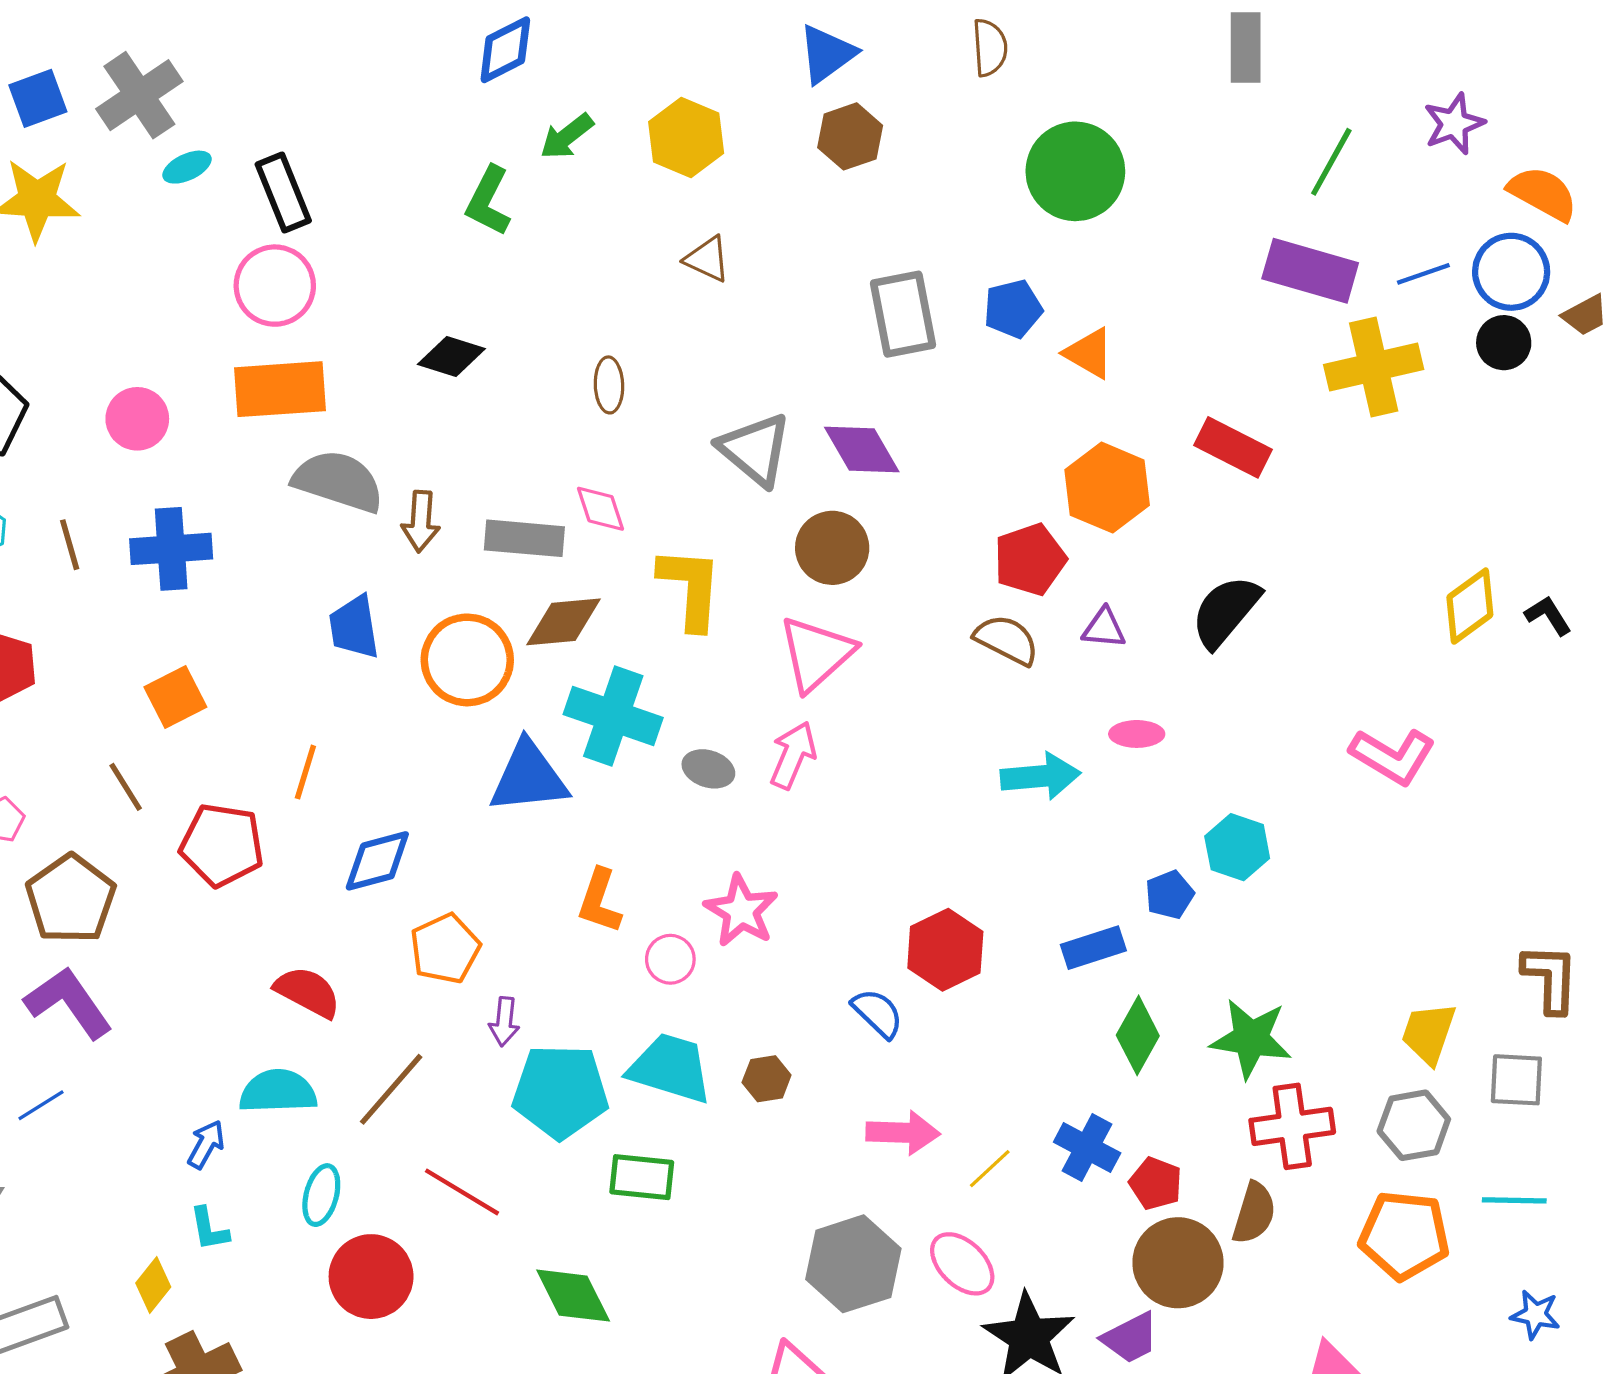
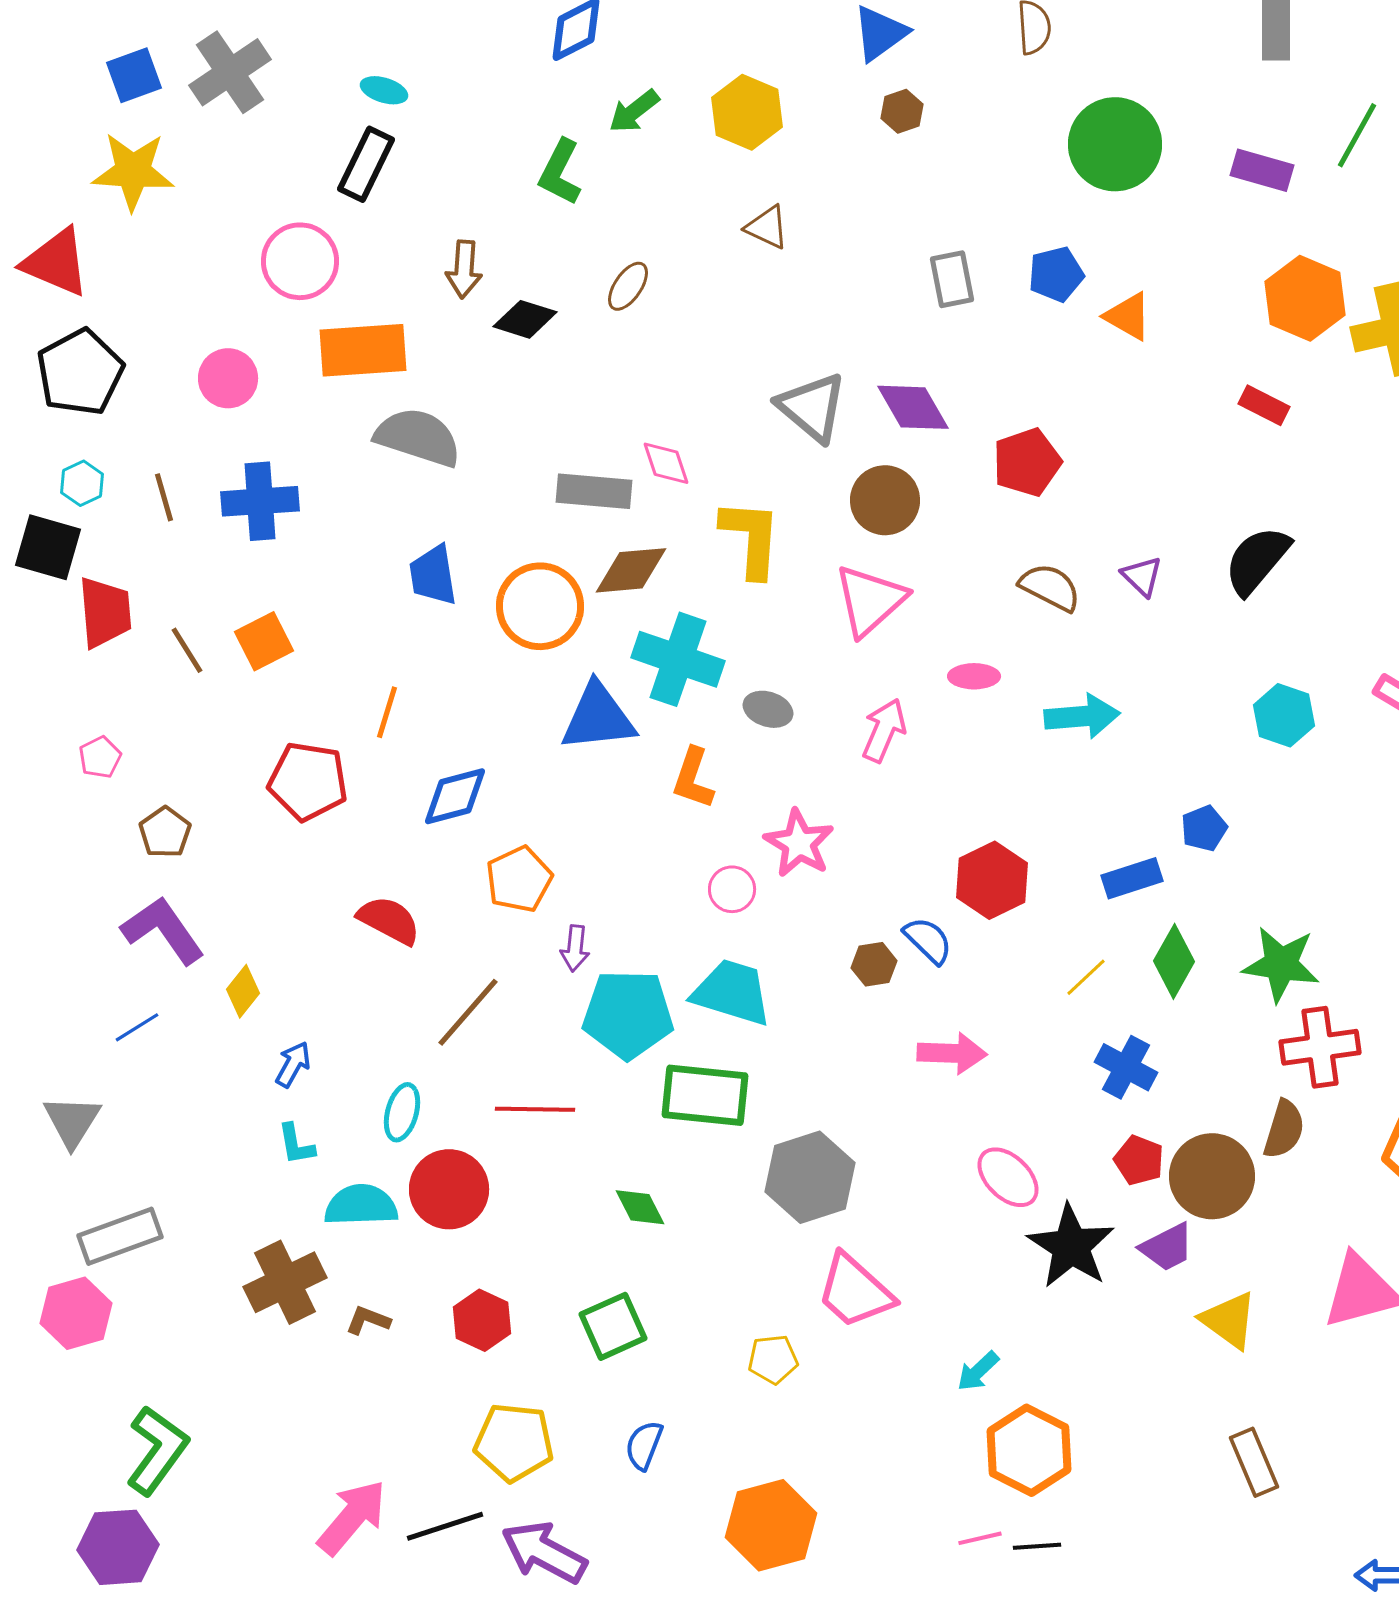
brown hexagon: (850, 136) -> (902, 111), size x0.7
cyan ellipse: (187, 167) -> (384, 90), moved, turned 42
black rectangle: (283, 192) -> (366, 164), turned 48
purple rectangle: (1310, 271) -> (1262, 170), moved, size x0.7
pink circle: (275, 286) -> (300, 261), moved
gray rectangle: (903, 314) -> (952, 279), size x0.7
brown ellipse: (609, 385) -> (628, 286), moved, turned 36
red rectangle: (1233, 447) -> (1264, 405), size x0.7
orange hexagon: (1107, 488) -> (1305, 298), moved
brown arrow: (421, 521) -> (464, 269), moved
red pentagon: (1030, 559) -> (1027, 462), moved
purple triangle: (1104, 628) -> (1142, 576), turned 39
pink ellipse: (1137, 734) -> (974, 676), moved
pink arrow: (793, 755) -> (884, 730), moved
brown line: (126, 787) -> (187, 650), moved
cyan hexagon: (1237, 847) -> (1284, 715), moved
brown pentagon: (71, 899) -> (165, 832), size x0.6
orange L-shape: (599, 901) -> (693, 778), moved
brown hexagon: (767, 1079) -> (874, 964), moved
cyan semicircle: (278, 1091) -> (361, 1205), moved
yellow line: (990, 1169) -> (1086, 977), moved
green rectangle: (642, 1177) -> (705, 1095), size x1.4
red pentagon: (1156, 1183) -> (1139, 1160), moved
red line: (462, 1192) -> (535, 1109), turned -30
gray hexagon: (853, 1264) -> (810, 1177), moved
yellow diamond: (153, 1285) -> (243, 991), moved
green diamond: (573, 1296) -> (640, 1207), size x0.7

